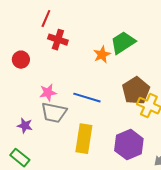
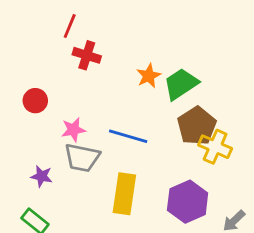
green trapezoid: (123, 43) -> (181, 84), moved
red circle: (21, 60) -> (35, 101), moved

